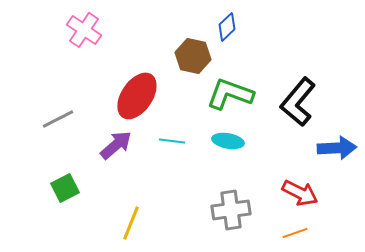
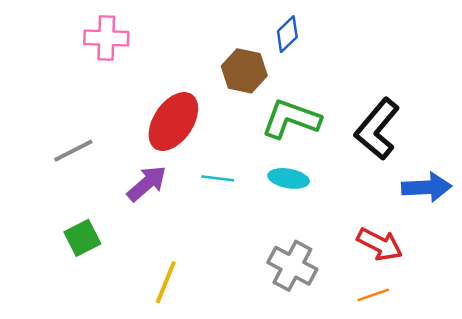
pink cross: (84, 30) -> (106, 38), turned -32
gray cross: (231, 210) -> (292, 266), turned 36

